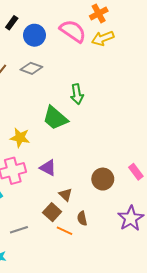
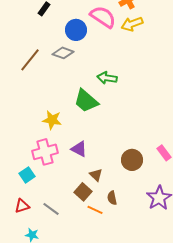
blue circle: (34, 35) -> (76, 30), moved
green arrow: (77, 94) -> (107, 78), turned 108
gray line: (19, 230) -> (51, 209), turned 54

